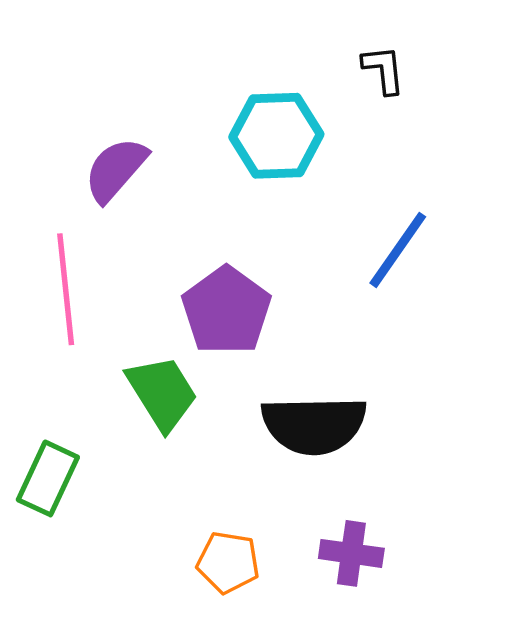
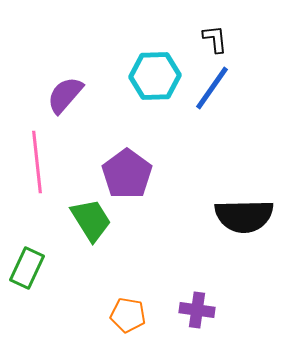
blue line: (398, 250) -> (212, 88), moved
black semicircle: (314, 425) -> (244, 216), moved

